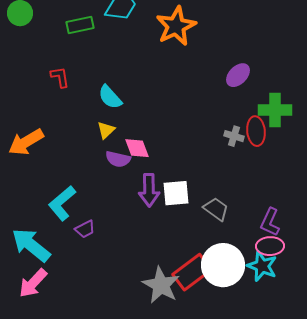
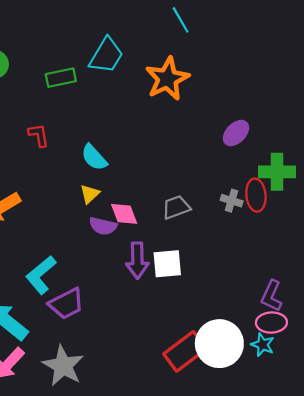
gray trapezoid: (216, 209) -> (176, 207), moved, turned -56
purple trapezoid: (85, 229) -> (66, 304), size x1.6
cyan star: (262, 266) -> (263, 345), size x0.7
gray star: (161, 285) -> (63, 366), moved

